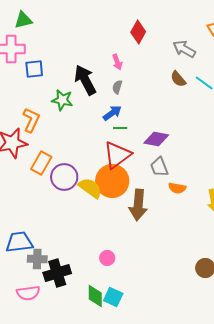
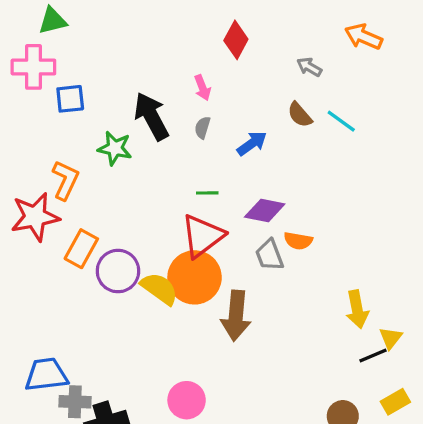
gray arrow: (184, 49) -> (309, 67), size x0.7
blue arrow: (112, 113) -> (252, 143), moved
orange semicircle: (177, 188) -> (298, 241), moved
pink circle: (107, 258) -> (187, 400), size x1.5

